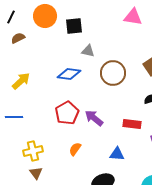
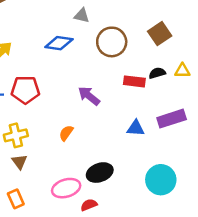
red pentagon: (67, 113) -> (25, 90), moved, turned 30
red rectangle: (132, 124) -> (134, 81), moved
blue triangle: (117, 154) -> (136, 128), moved

